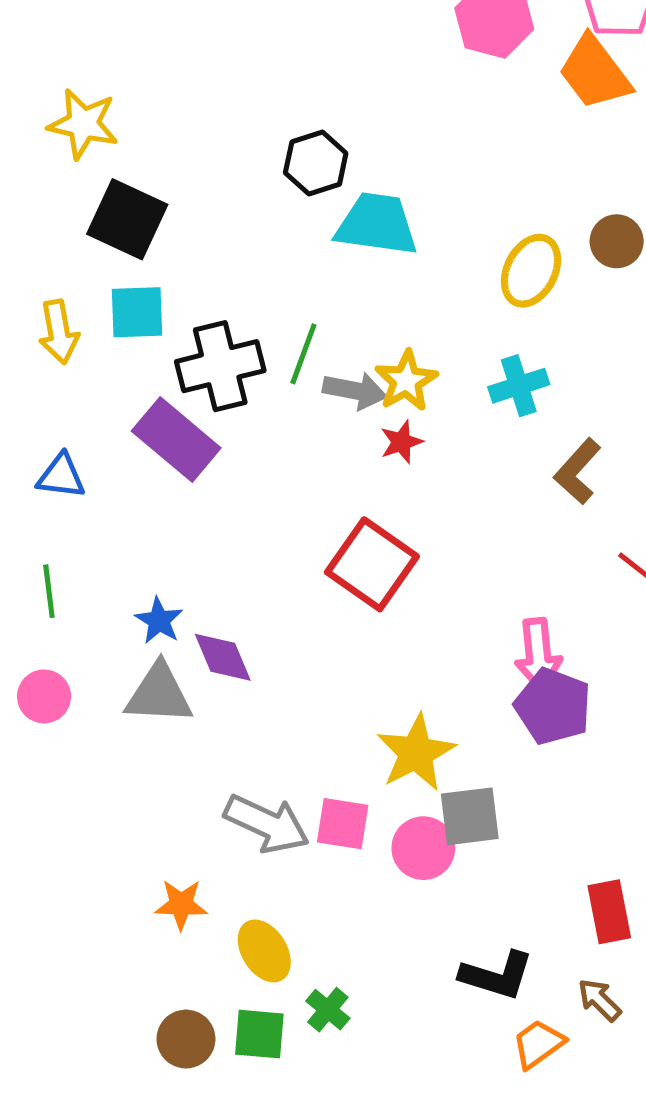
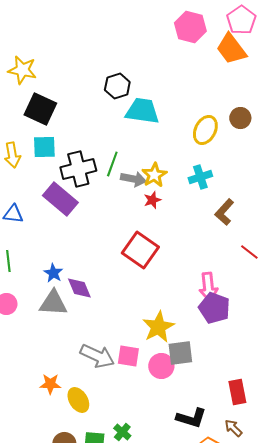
orange star: (181, 904) -> (50, 384), moved
yellow ellipse: (264, 951) -> (78, 400), moved

